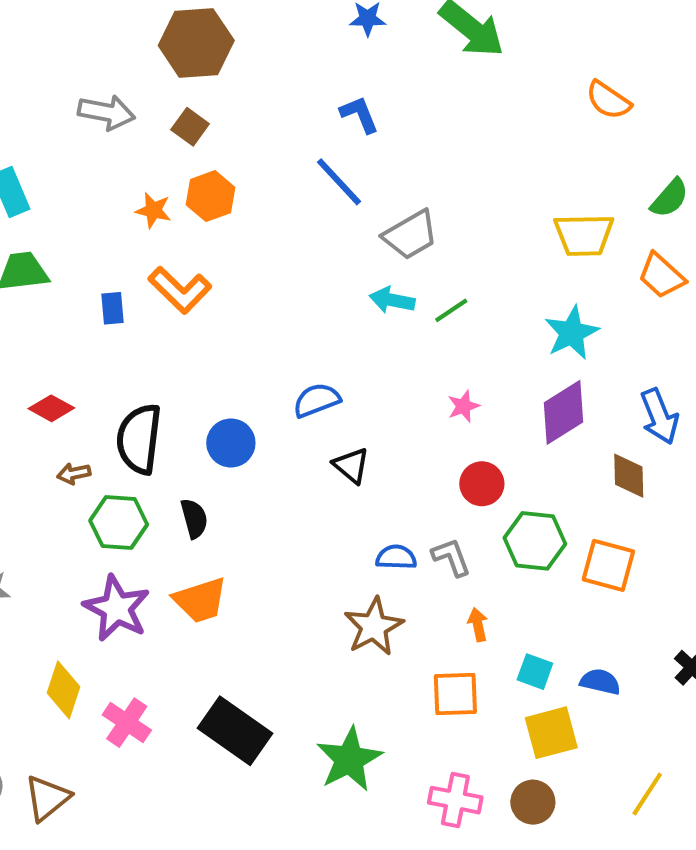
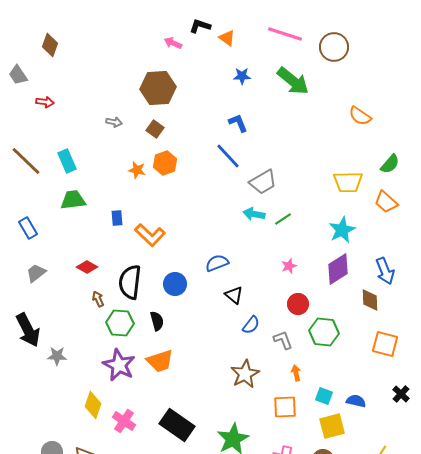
gray arrow: (106, 112) -> (114, 122), size x0.6
orange L-shape: (180, 290) -> (150, 235), moved
brown arrow: (74, 474) -> (98, 299), turned 77
blue semicircle: (396, 557) -> (251, 325), moved, turned 126
orange square: (608, 565) -> (385, 344), moved

